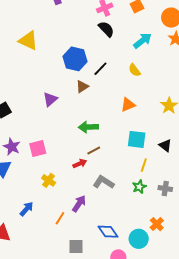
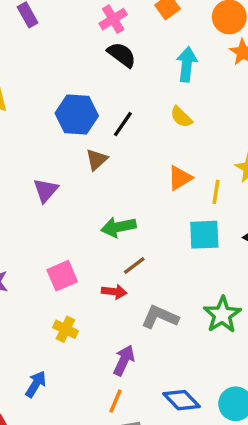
cyan arrow: (143, 41) -> (187, 64), turned -36
pink square: (38, 149) -> (62, 276), moved
red arrow: (80, 164) -> (114, 292), turned 40
yellow line: (144, 165) -> (216, 192), moved
green star: (139, 187) -> (222, 315), size x1.5
orange line: (60, 218) -> (115, 401), moved

